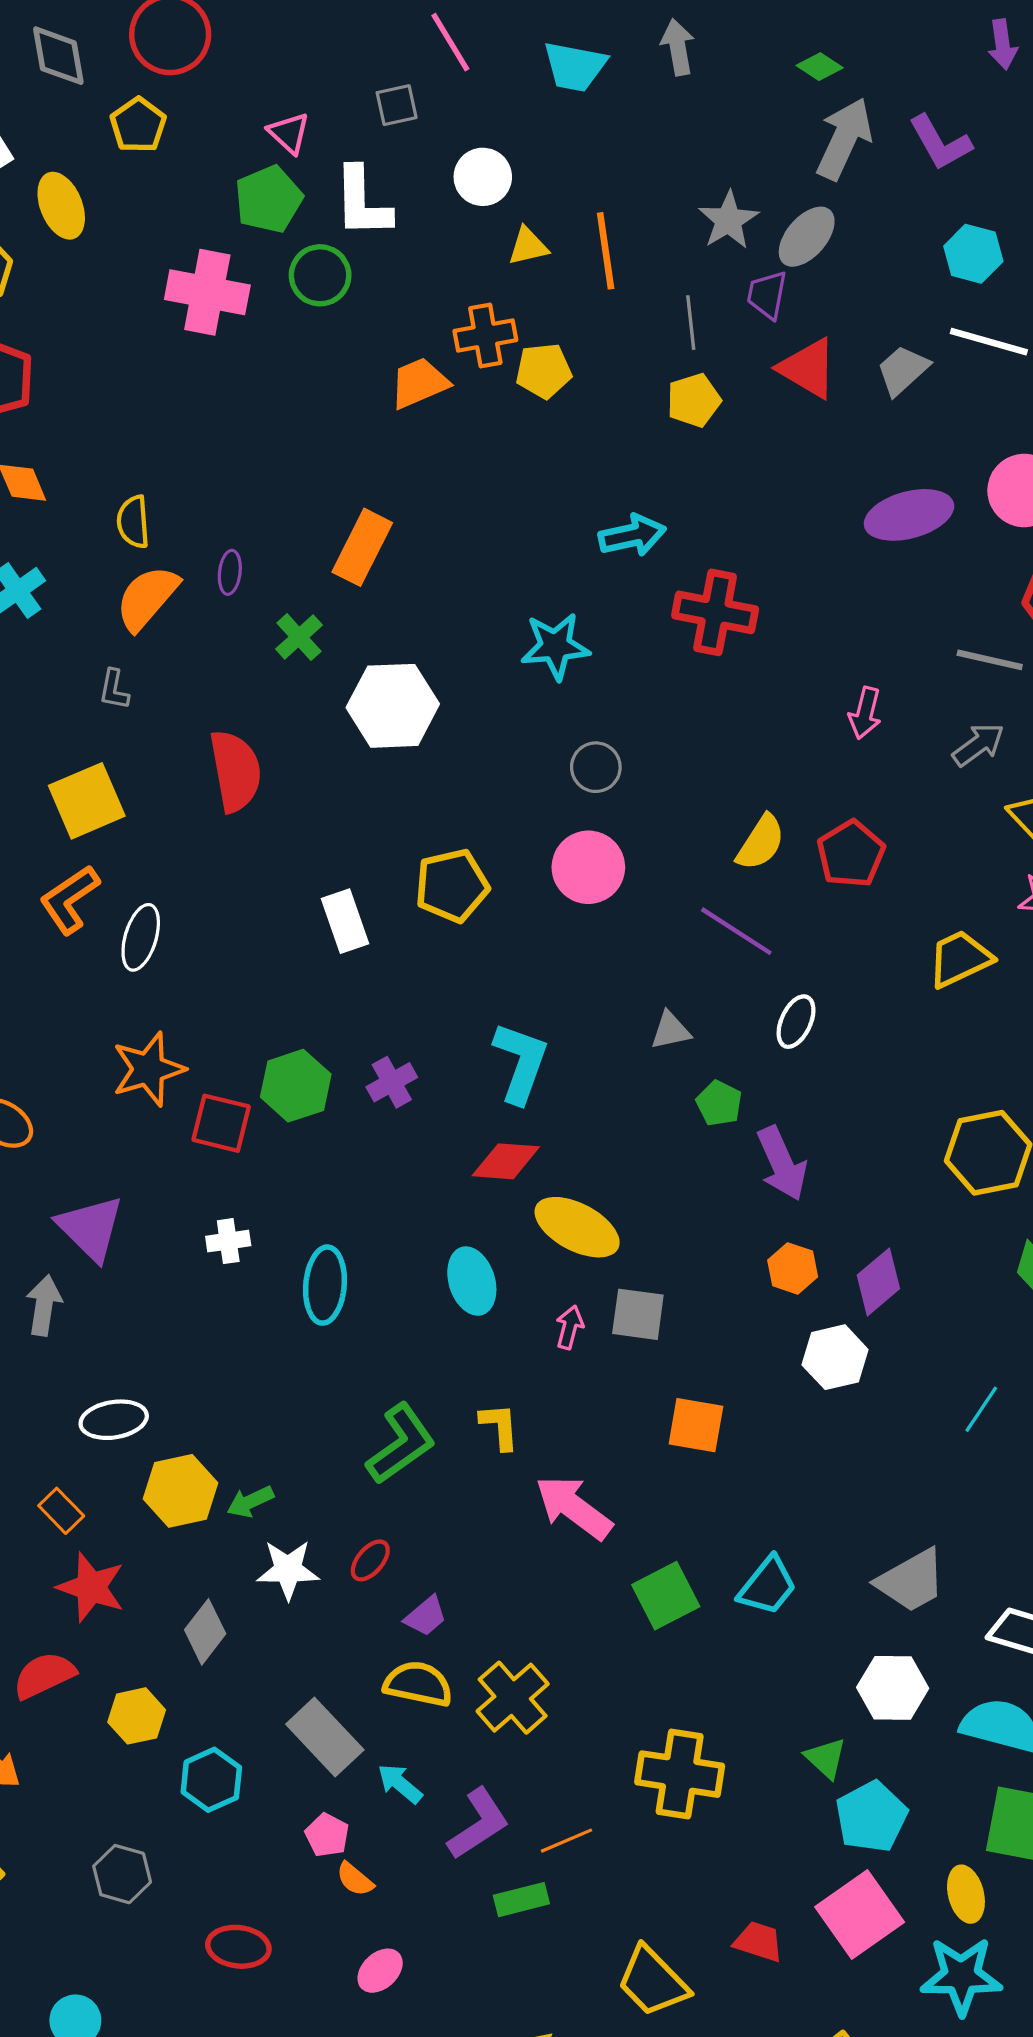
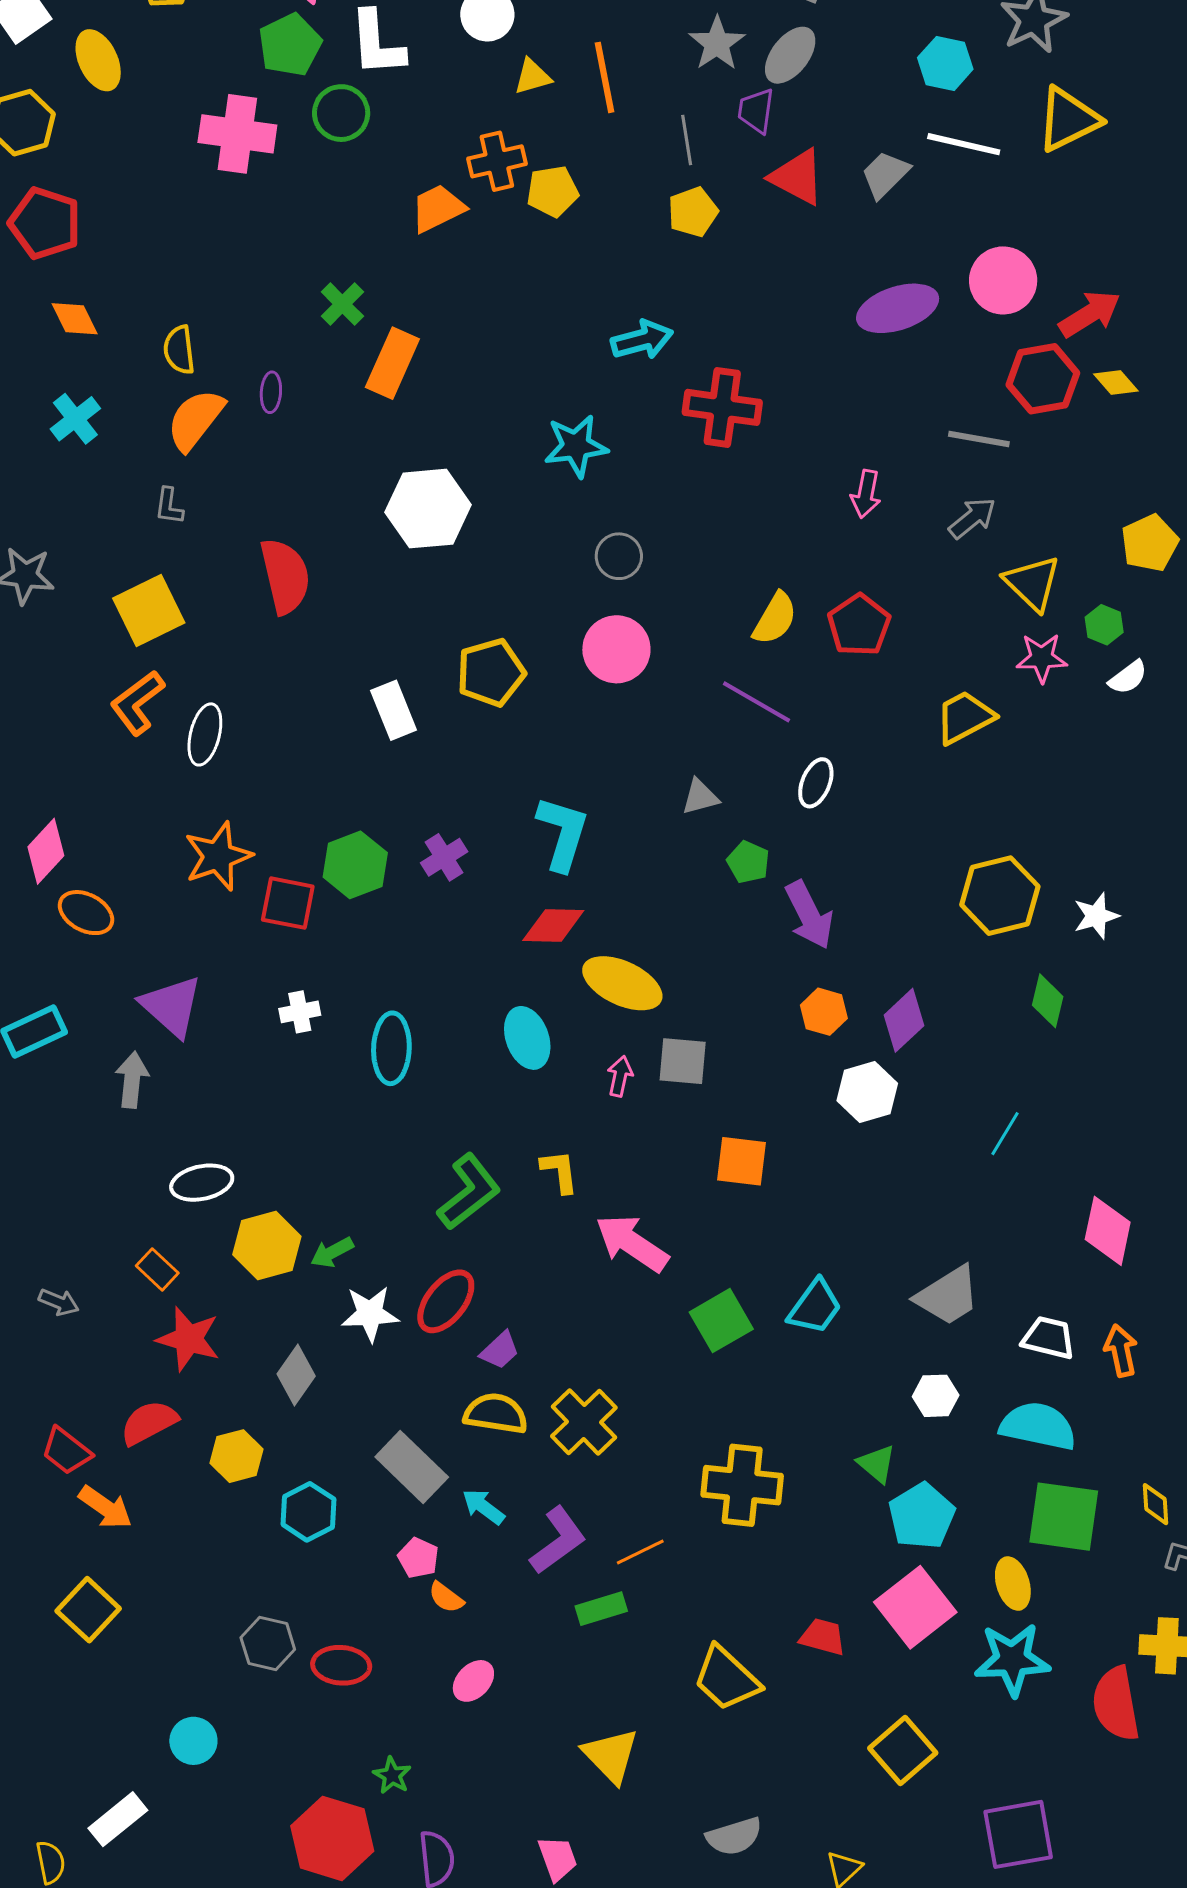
green cross: (299, 637) -> (342, 304), moved
red ellipse: (370, 1560) -> (446, 1301), size x1.6
white hexagon: (893, 1688) -> (936, 1396), size x0.7
gray hexagon: (122, 1874) -> (268, 1644), moved

